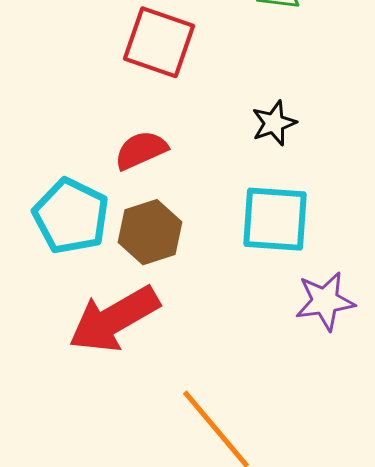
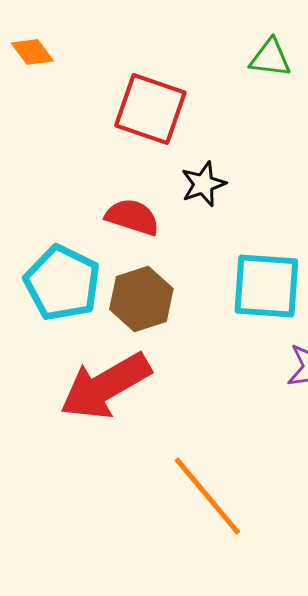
black star: (274, 123) -> (203, 184), moved
red semicircle: (141, 150) -> (132, 217), turned 42

